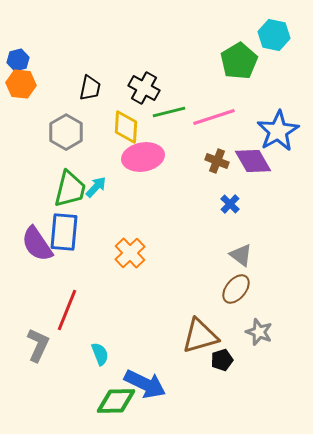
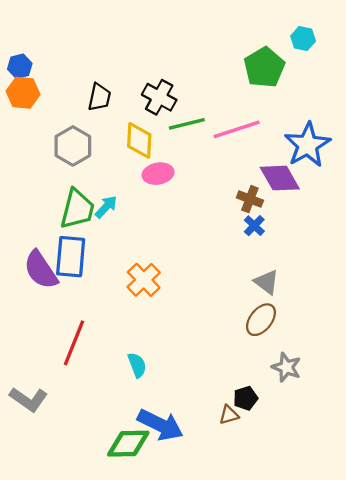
cyan hexagon: (274, 35) -> (303, 39), size x0.7
pink ellipse: (143, 157) -> (158, 174), size x0.7
brown cross: (217, 161) -> (250, 199), moved
brown triangle: (200, 336) -> (229, 415), moved, size x0.5
gray L-shape: (38, 345) -> (29, 399), moved, turned 100
cyan semicircle: (100, 354) -> (137, 365), moved

